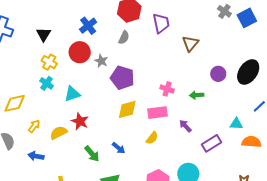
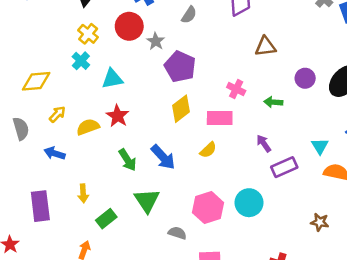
brown triangle: (190, 43) -> (265, 47), moved, turned 36
yellow diamond: (127, 109) -> (181, 109), turned -30
cyan triangle: (236, 124) -> (320, 146), turned 48
purple arrow: (185, 126) -> (264, 143), moved
blue arrow: (119, 148) -> (163, 157), size x1.5

